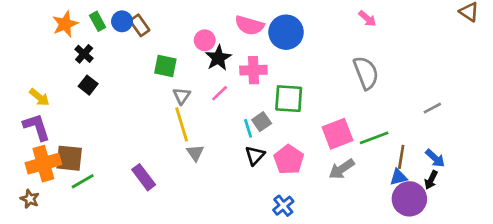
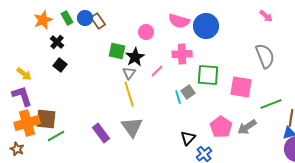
black star: (218, 58) -> (135, 57), moved
pink square: (338, 134) -> (241, 87), moved, turned 30
gray triangle: (195, 153) -> (132, 127), moved, size x1.6
black triangle: (255, 156) -> (188, 138), moved
pink pentagon: (289, 160) -> (221, 127), moved

